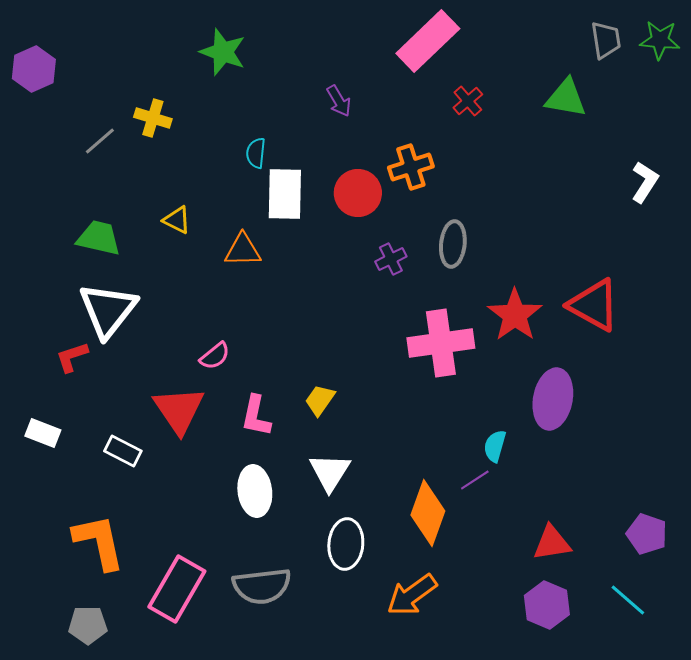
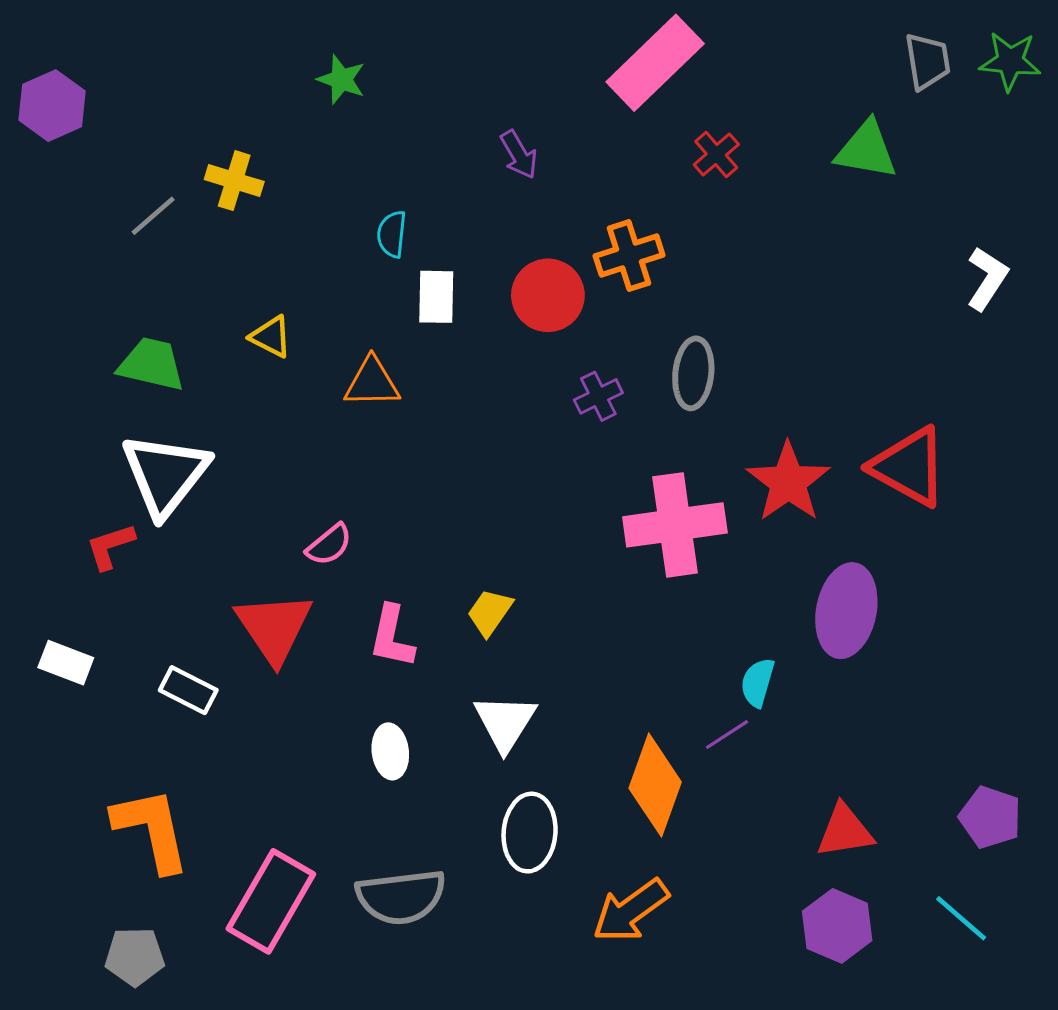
green star: (223, 52) -> (341, 80), size x0.7
white rectangle: (285, 194) -> (436, 297), size x0.7
white ellipse: (255, 491) -> (390, 751), size x0.7

